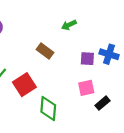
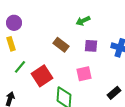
purple square: (87, 59) -> (91, 46), moved
pink square: (86, 88) -> (84, 74), moved

